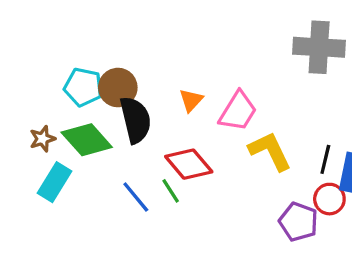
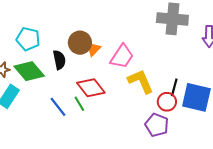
brown circle: (118, 88) -> (80, 43), moved
black semicircle: (136, 120) -> (59, 60), size x0.7
red circle: (329, 199) -> (167, 102), moved

